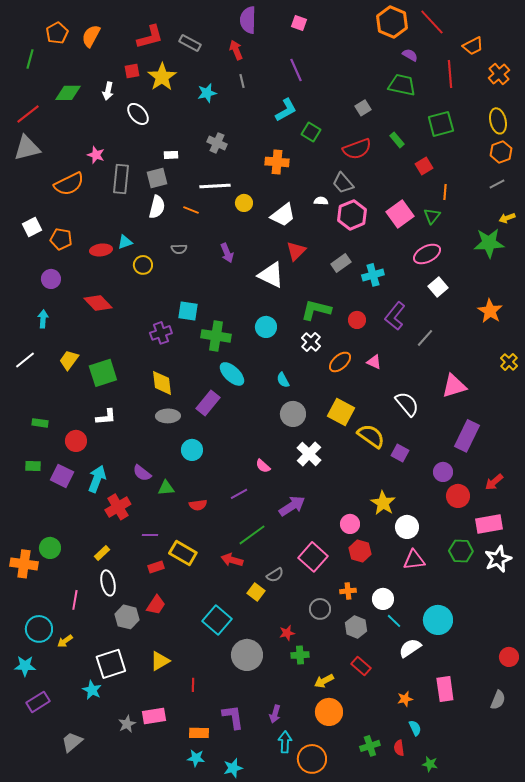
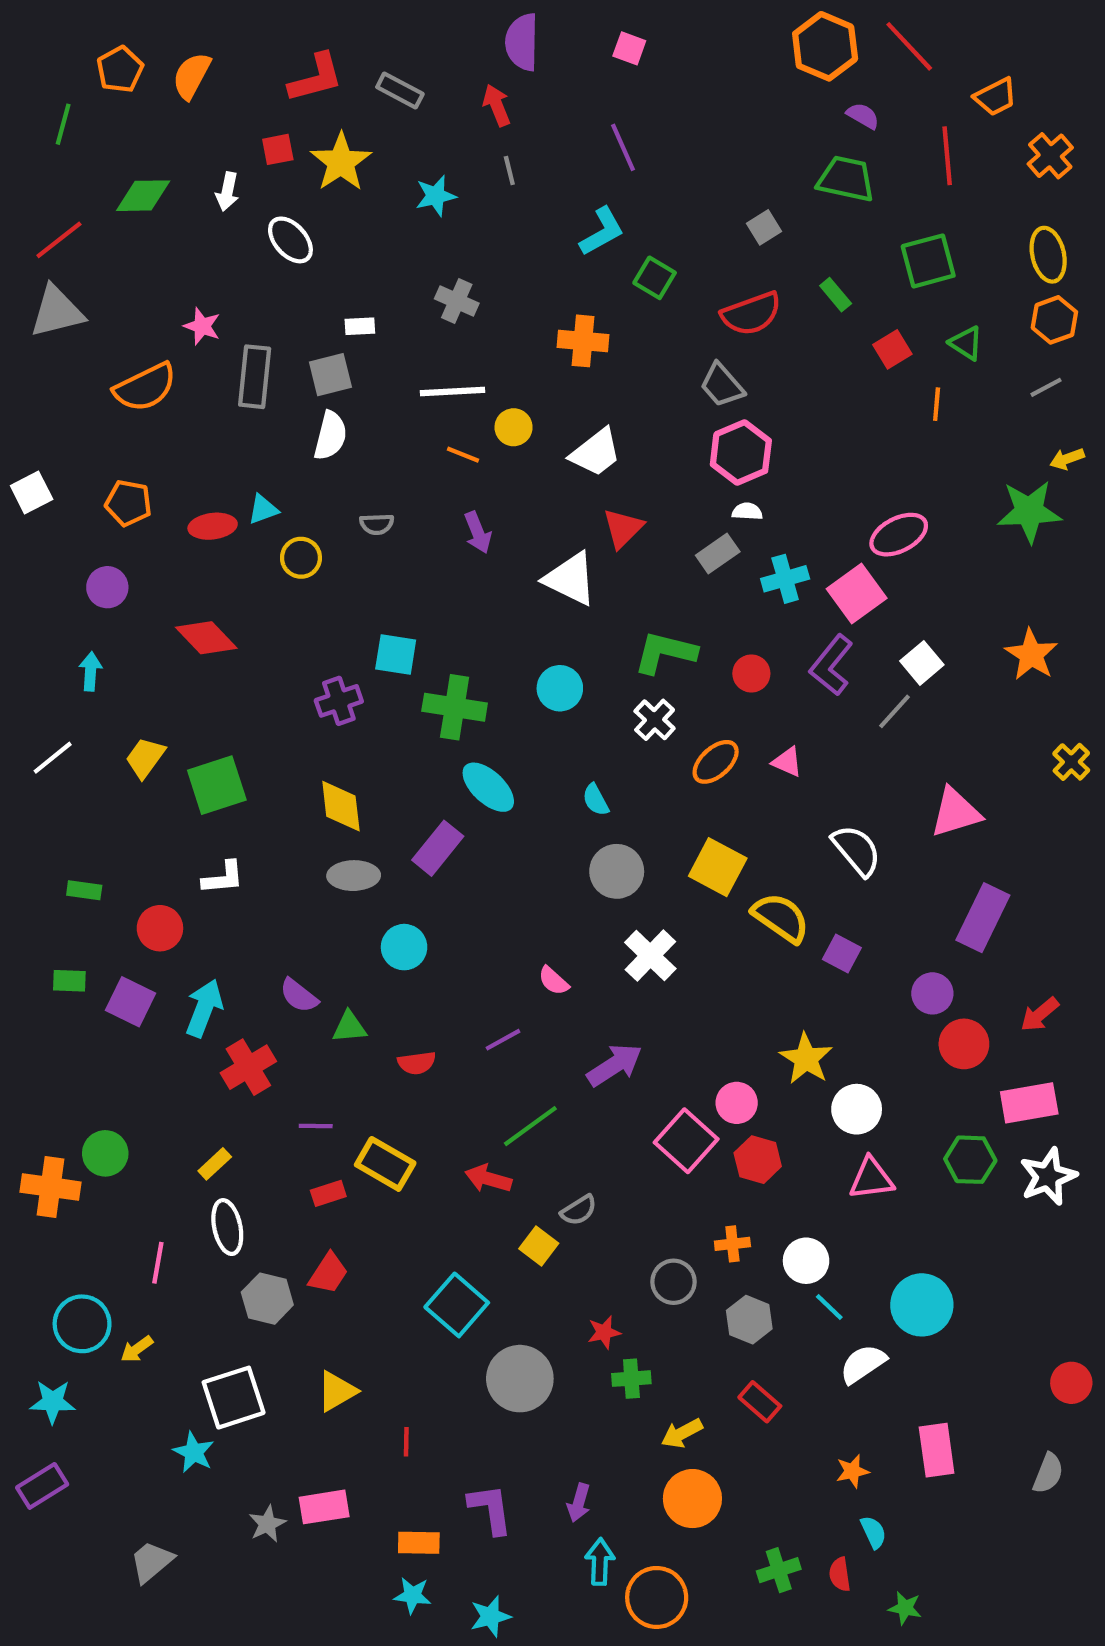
white semicircle: (321, 201) -> (747, 511), moved
orange line: (191, 210) -> (463, 455), moved
pink square: (400, 214) -> (857, 594), moved
green triangle: (432, 216) -> (966, 343), moved, turned -36
white square: (32, 227) -> (32, 492), moved
white square: (438, 287) -> (922, 663), moved
pink square: (313, 557) -> (686, 1141), moved
purple rectangle: (38, 702) -> (42, 1486), moved

